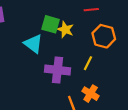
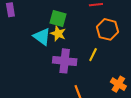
yellow star: (65, 30) -> (58, 34), moved
orange cross: (91, 94) -> (118, 84), moved

